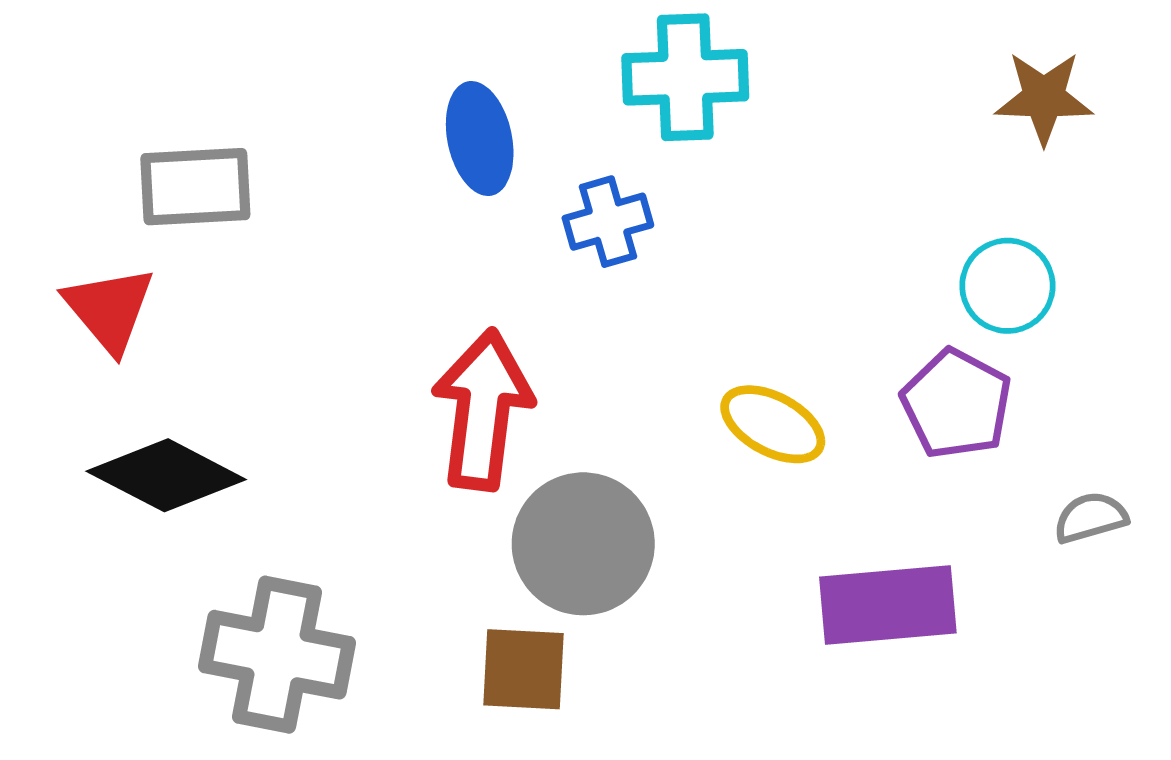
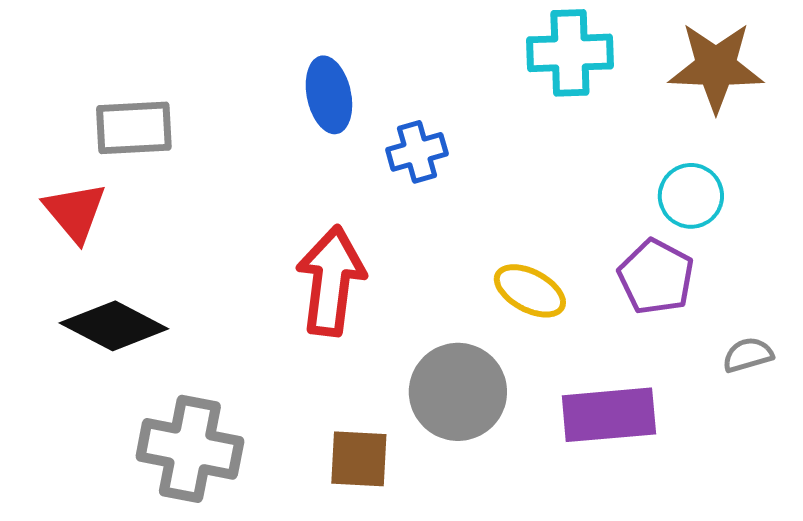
cyan cross: (685, 77) -> (570, 53), moved
brown star: (1044, 98) -> (716, 67), size x1.4
gray circle: (583, 544) -> (458, 392), moved

